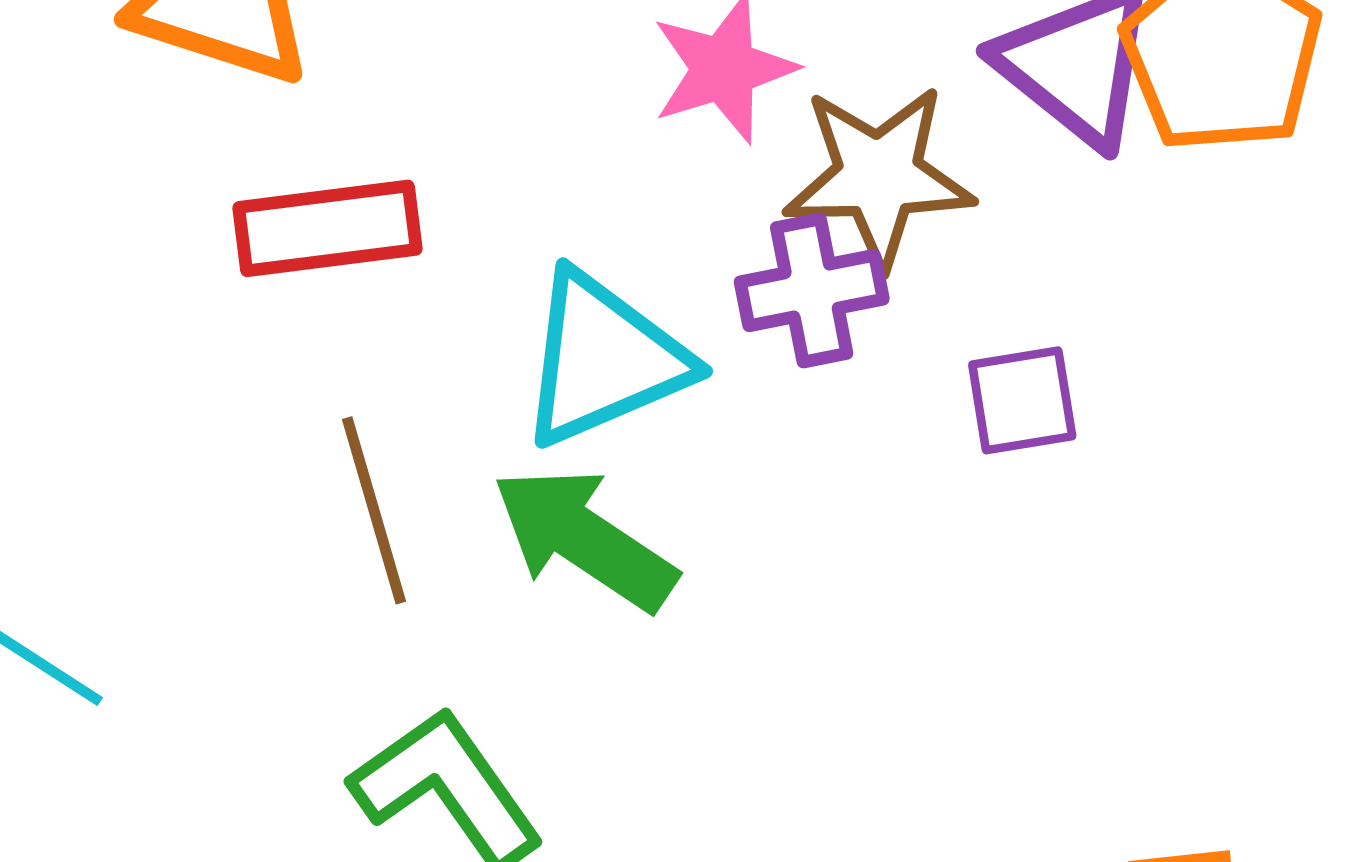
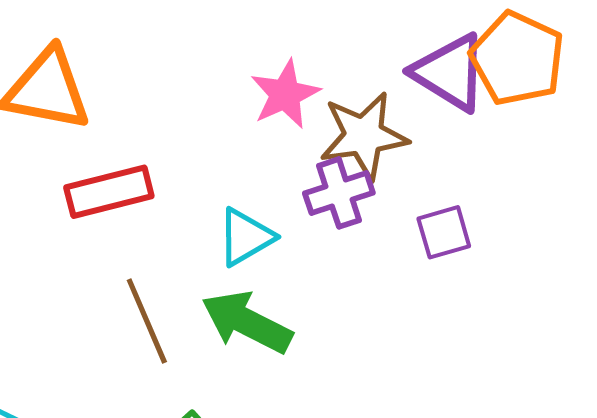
cyan triangle: (604, 359) -> (246, 237), size x0.7

